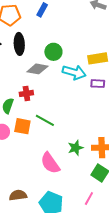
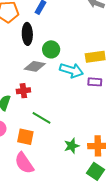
black ellipse: (19, 44) -> (27, 34), moved
orange square: (22, 126) -> (25, 137), moved
pink semicircle: (50, 163) -> (24, 163), moved

